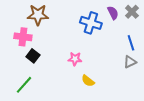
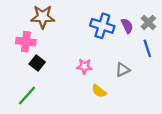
gray cross: (132, 12) -> (148, 22), moved
purple semicircle: (113, 13) -> (127, 26), moved
gray triangle: (130, 62) -> (123, 70), moved

